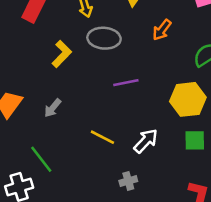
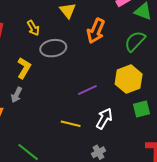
orange arrow: (162, 30) -> (96, 31), size x1.4
purple line: (126, 83) -> (87, 90), moved
gray arrow: (53, 108) -> (17, 95), moved

